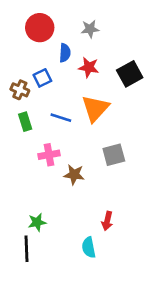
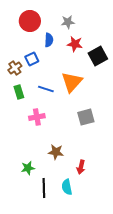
red star: (89, 67) -> (75, 44), moved
brown cross: (20, 90) -> (15, 68), turned 32
brown star: (74, 175) -> (56, 152), moved
black line: (26, 249) -> (44, 188), moved

